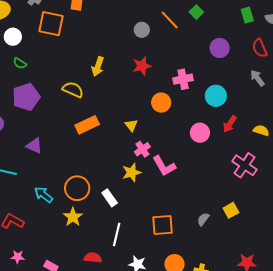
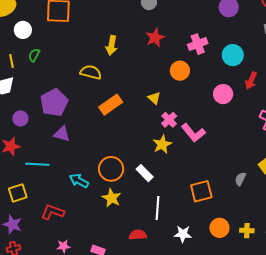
green semicircle: (20, 63) -> (34, 55), turned 96
purple pentagon: (26, 97) -> (54, 103), moved

